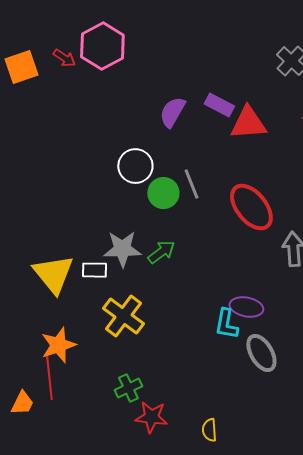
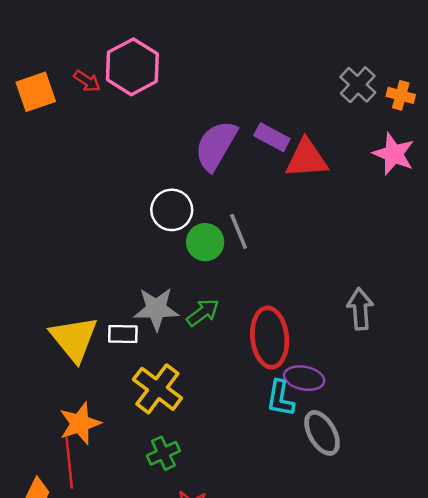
purple semicircle: (172, 112) -> (216, 146), size x1.4
red ellipse: (251, 207) -> (270, 338), moved, turned 33
green cross: (128, 388) -> (163, 453), moved

